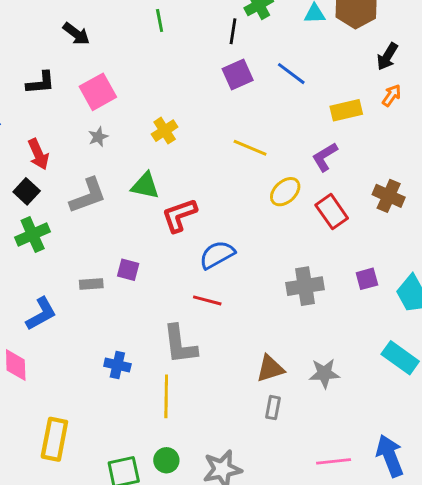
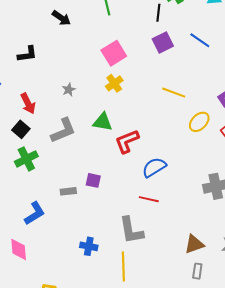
black arrow: (76, 34) -> (61, 18), moved
pink square: (98, 92) -> (114, 53), moved

